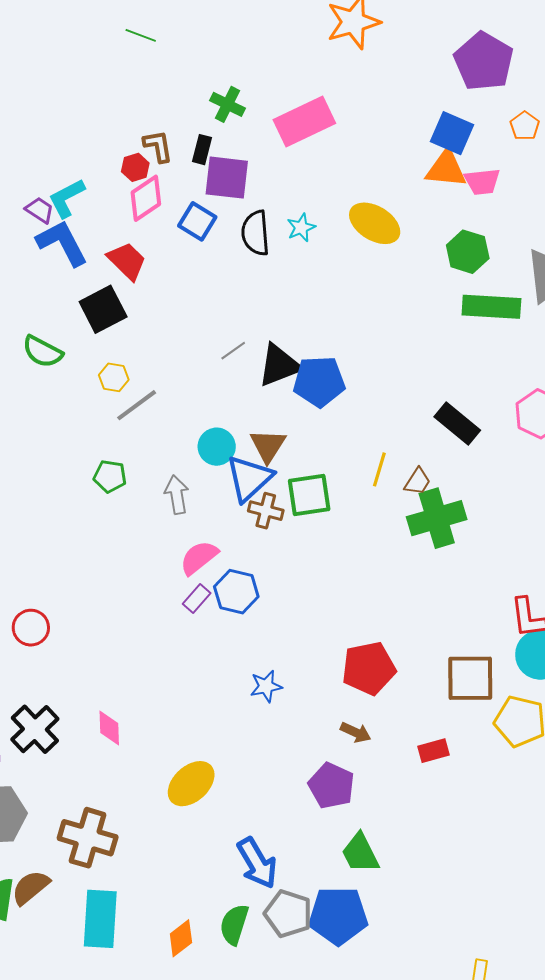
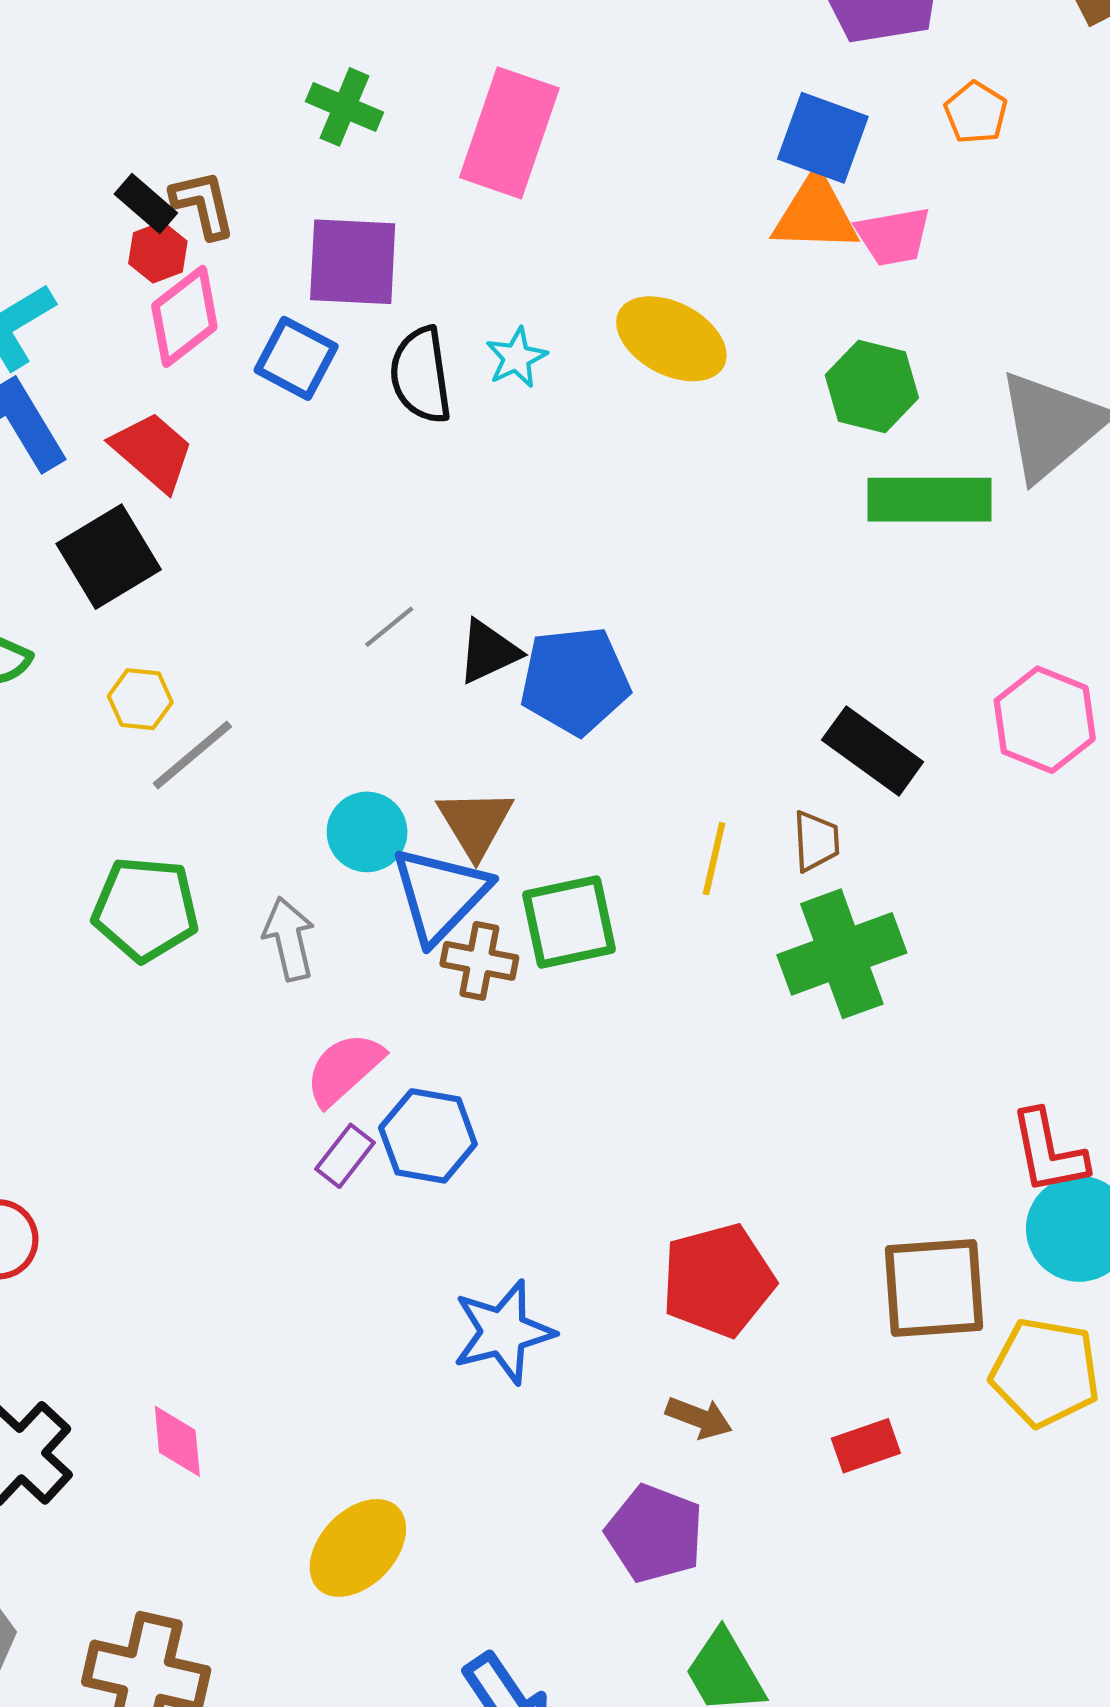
pink rectangle: (304, 121) -> (509, 133), turned -42
black rectangle: (202, 150) -> (146, 203), moved, turned -60
black triangle: (279, 365) -> (489, 652), size x0.7
green pentagon: (110, 476) -> (145, 909), size x1.5
brown trapezoid: (418, 481) -> (816, 841), moved, turned -32
blue star: (266, 686) -> (503, 1332), size x1.5

